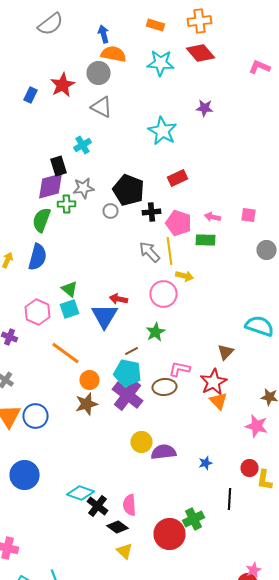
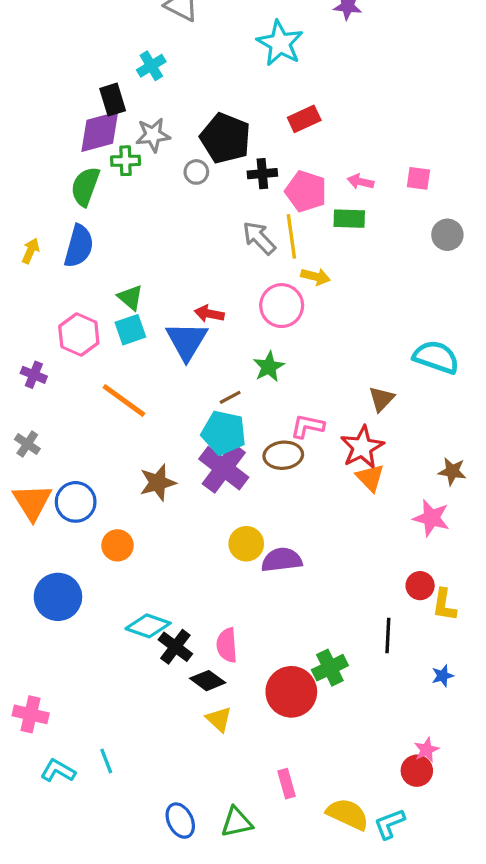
orange circle: (90, 380) -> (117, 545), moved
blue star: (206, 463) -> (443, 676), moved

